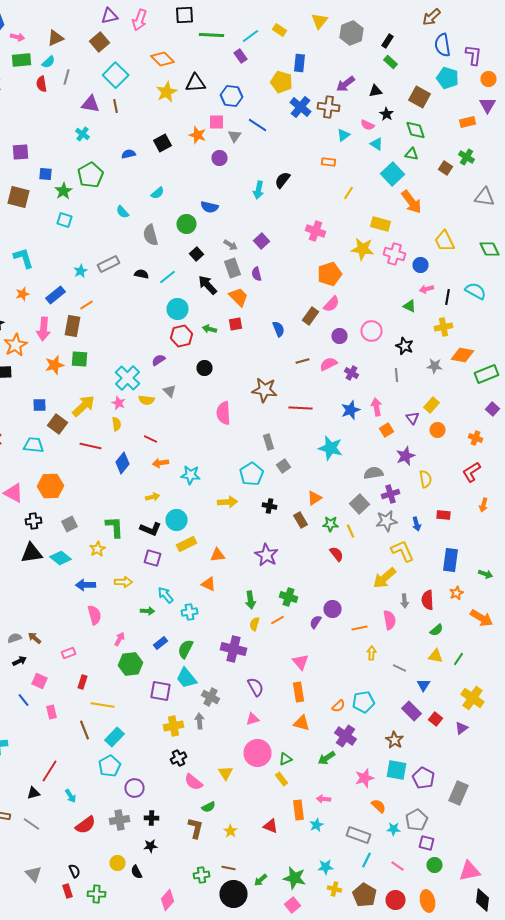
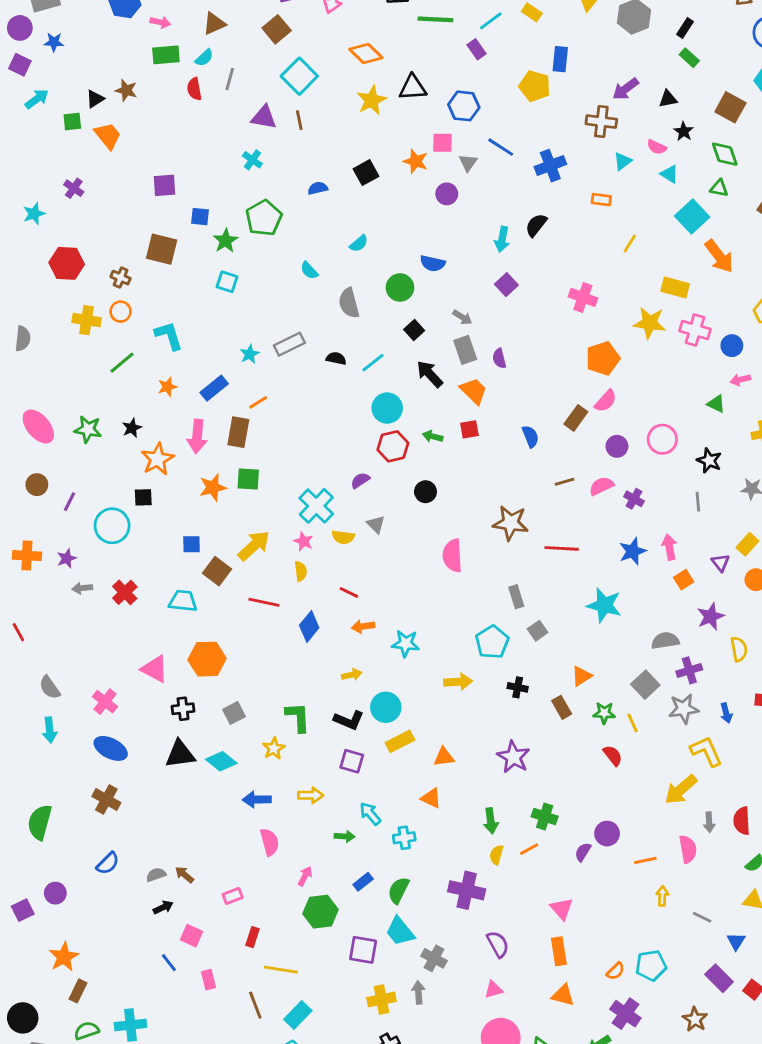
blue cross: (300, 107) -> (550, 166), moved, turned 30
purple square: (262, 241) -> (506, 285), moved

